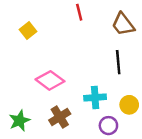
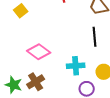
brown cross: (60, 117) -> (36, 82), moved
green star: (19, 121) -> (14, 85), turned -30

